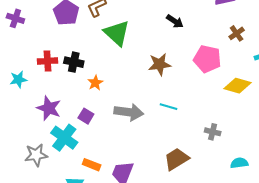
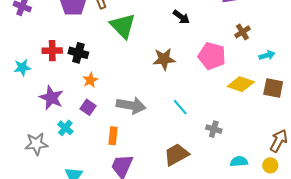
orange star: (95, 83) -> (90, 80), moved
cyan line: (168, 107) -> (180, 107), moved, turned 30
cyan cross: (64, 138) -> (65, 128), size x0.6
orange rectangle: (92, 165) -> (113, 136), moved, turned 72

